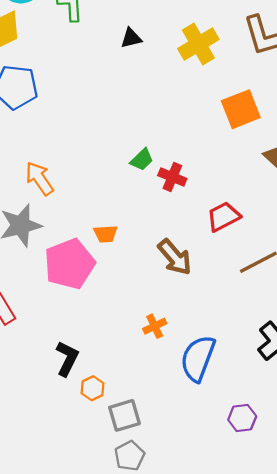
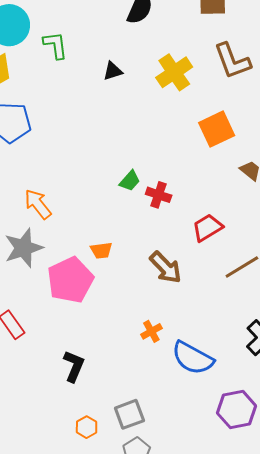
blue semicircle: (198, 358) -> (193, 358), turned -78
orange hexagon: (93, 388) -> (87, 427), moved
purple hexagon: (242, 418) -> (237, 410), size x1.5

